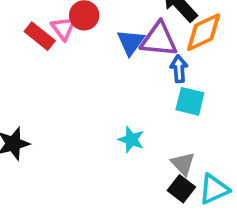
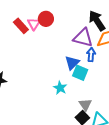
blue triangle: (131, 42) -> (72, 63), moved
cyan square: (190, 101) -> (80, 73), moved

